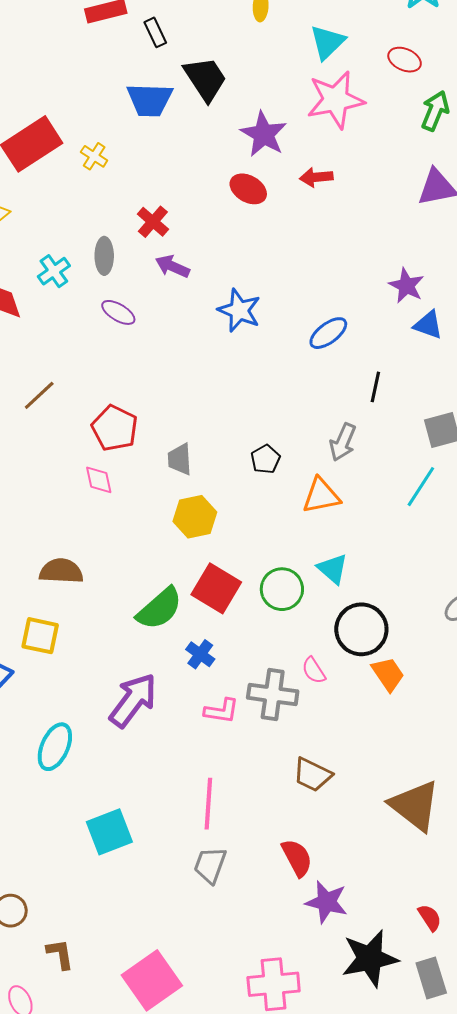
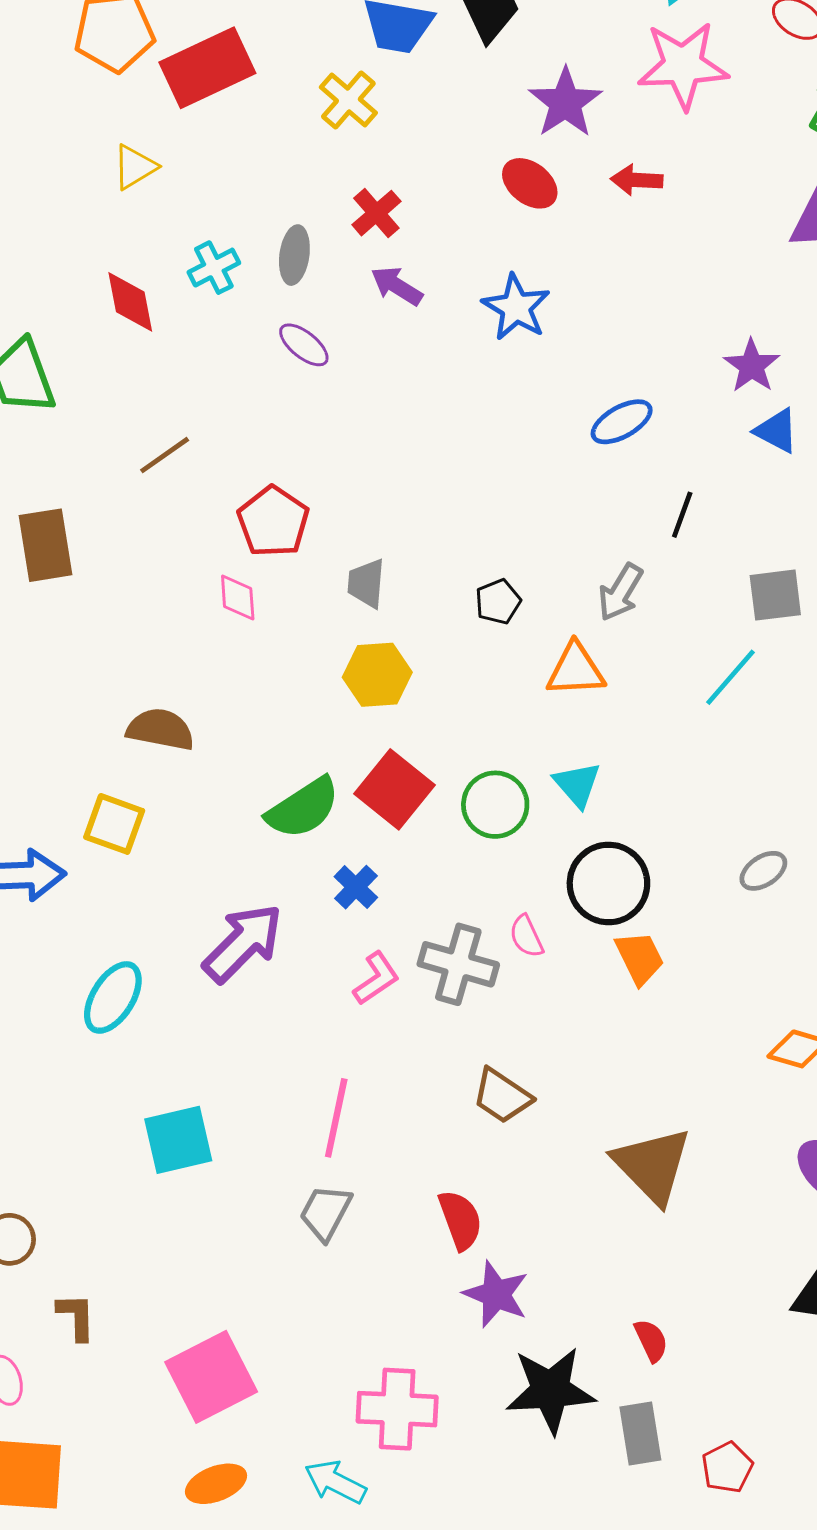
yellow cross: (94, 156) -> (348, 100), moved, size x1.4
blue star: (239, 310) -> (516, 307), moved
pink L-shape: (221, 711) -> (376, 978), turned -51

